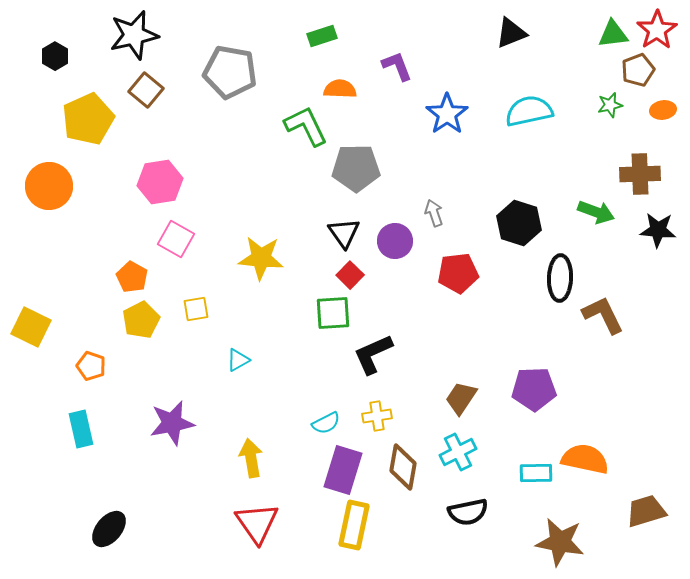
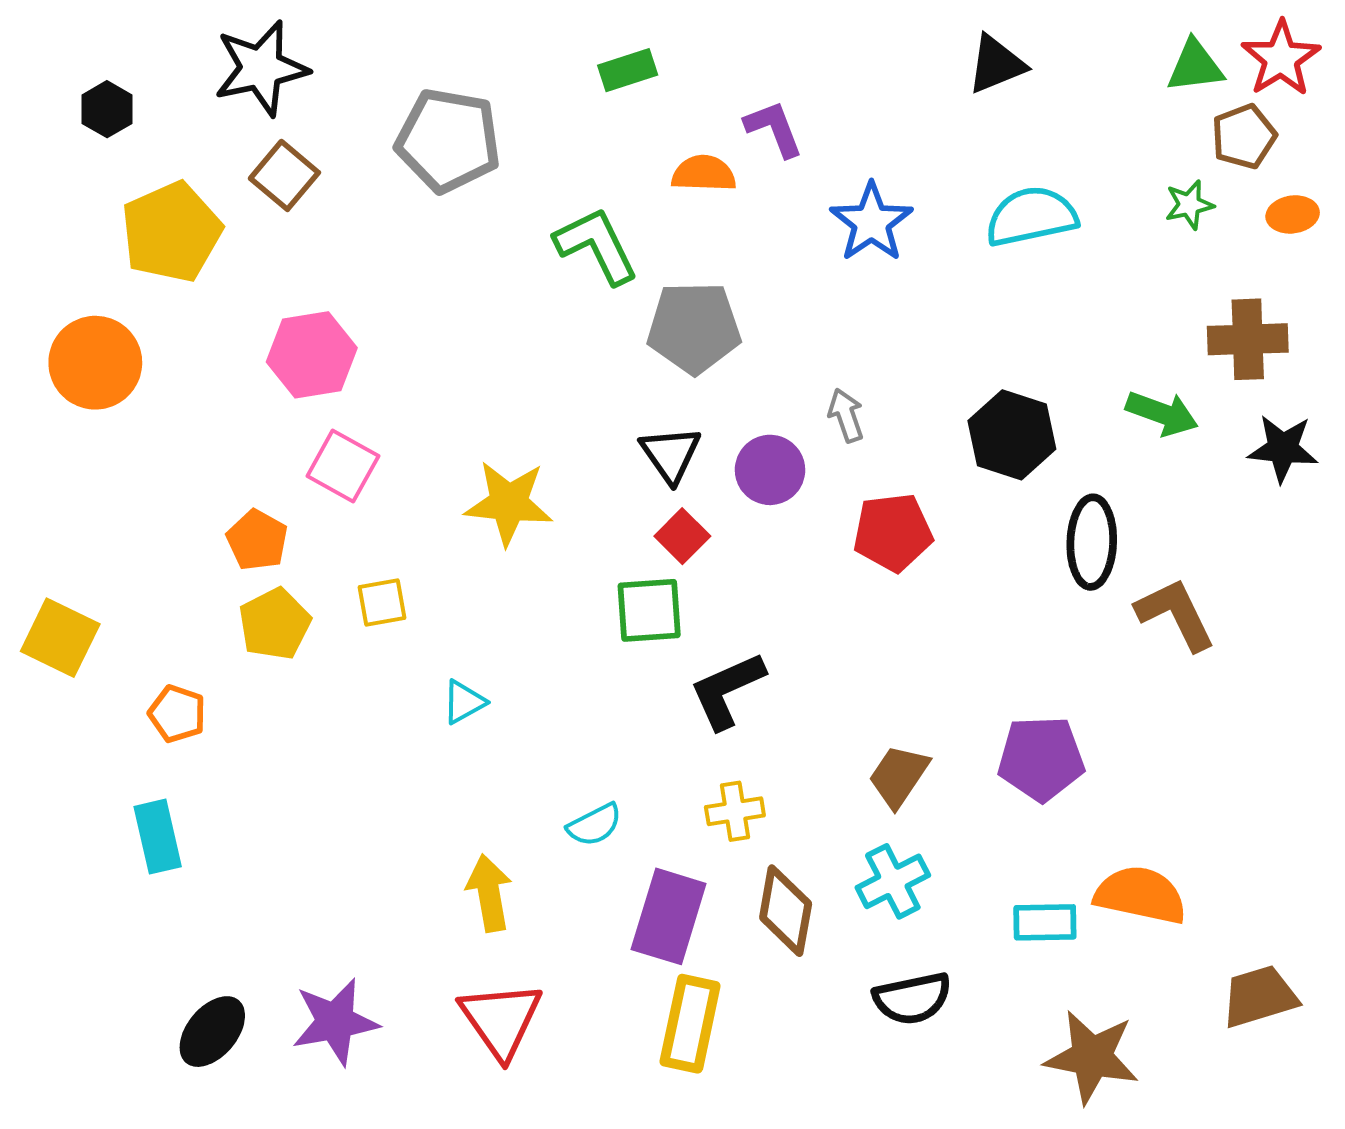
orange semicircle: (340, 89) -> (704, 174), moved
purple star: (172, 423) -> (335, 1022), moved
cyan semicircle: (326, 423) -> (594, 825), moved

